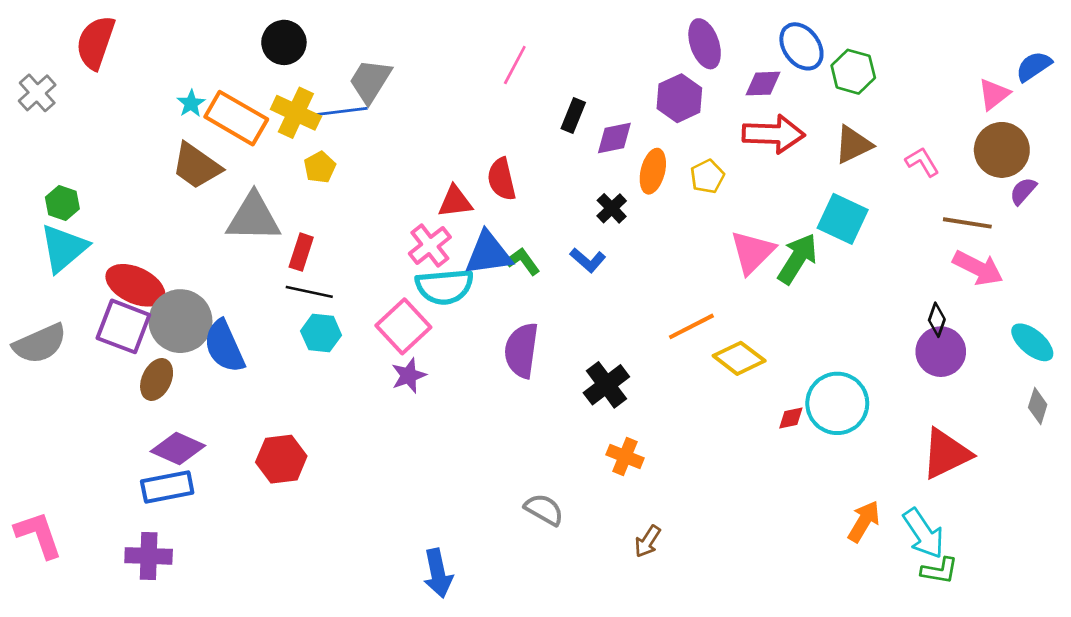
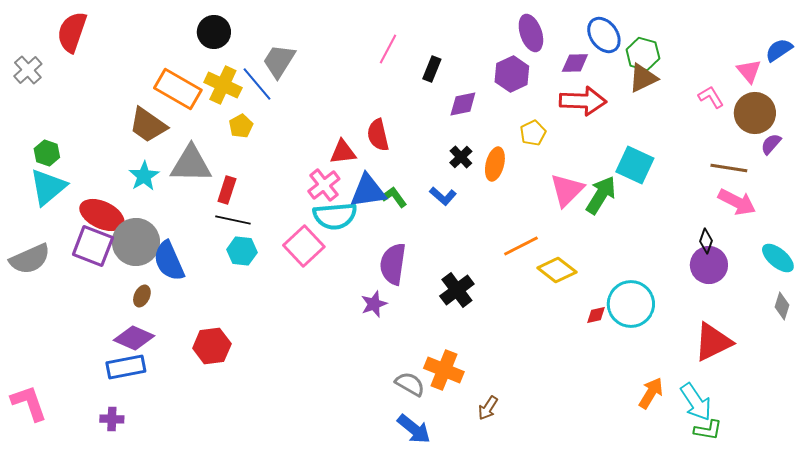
pink triangle: (994, 94) -> (749, 71), turned -32
cyan star: (191, 103) -> (144, 176), moved, size x1.4
blue line: (341, 111) -> (257, 84), turned 57
black rectangle: (573, 115) -> (432, 69), moved
brown triangle: (853, 145) -> (643, 78), moved
pink L-shape: (922, 162) -> (711, 97), moved
orange ellipse: (653, 171) -> (495, 164), moved
purple star: (409, 376) -> (374, 304), moved
brown ellipse: (157, 379) -> (142, 296), moved, size x0.7
orange cross: (625, 456) -> (444, 370), moved, size x1.4
purple cross: (149, 556) -> (112, 419), size x0.7
blue arrow: (438, 573) -> (414, 429), moved, turned -39

